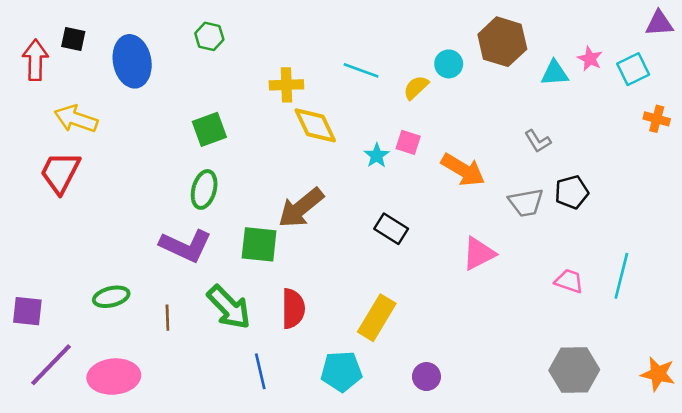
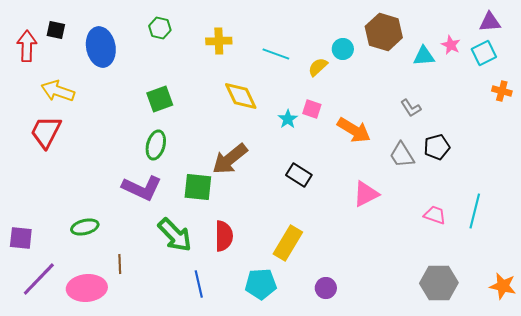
purple triangle: (659, 23) -> (490, 22), moved
yellow cross: (286, 85) -> (219, 41), moved
gray trapezoid: (526, 203) -> (402, 155), turned 68
brown line: (167, 318) -> (120, 264), moved

